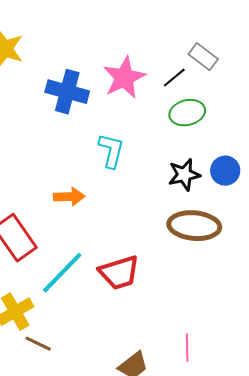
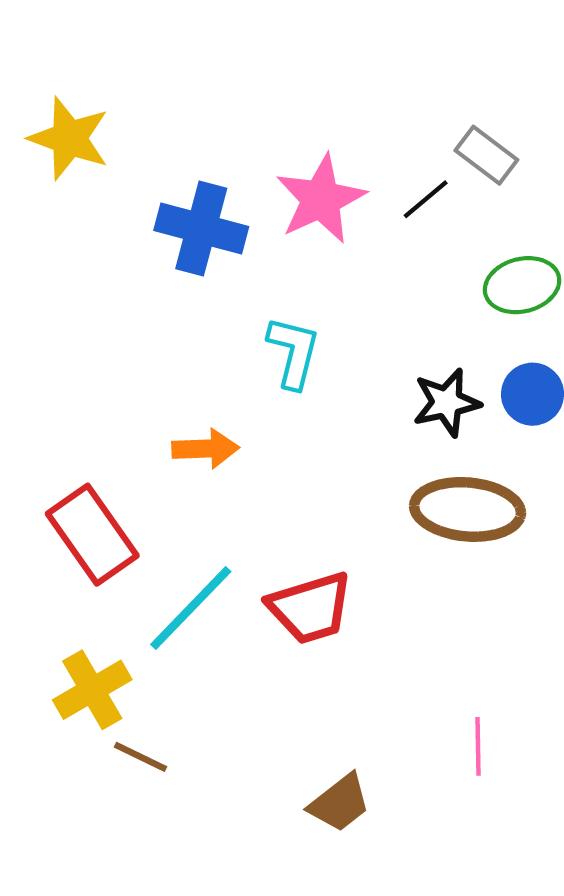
green ellipse: (187, 113) -> (522, 285), moved
pink line: (187, 348) -> (478, 746), moved

